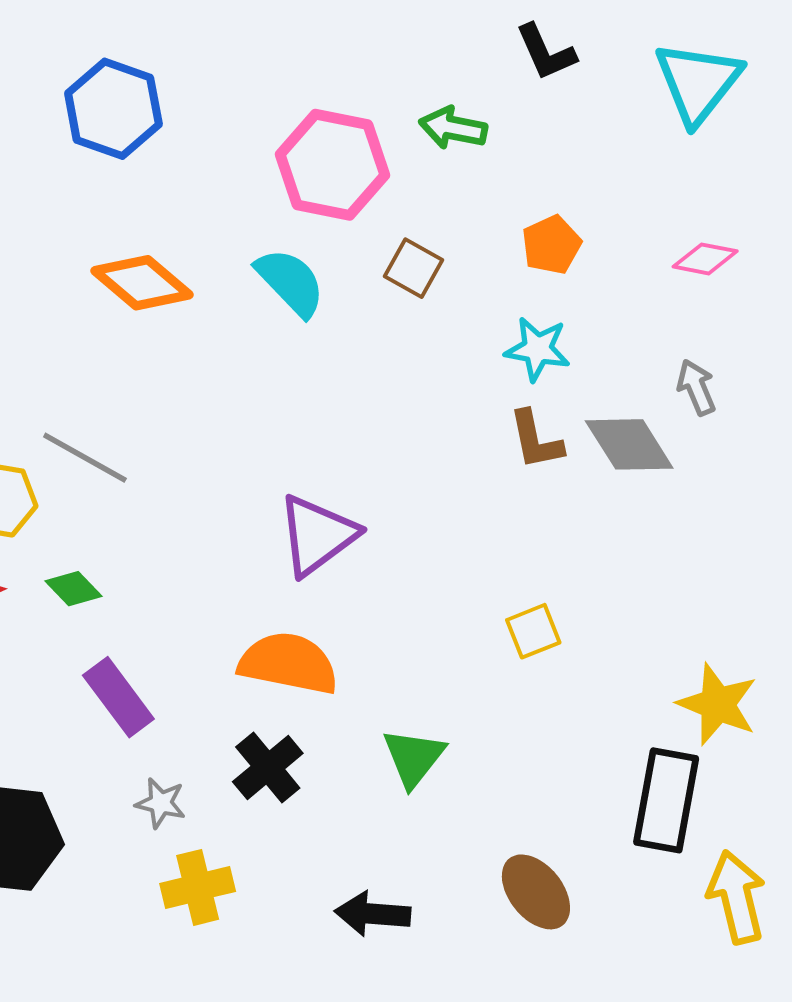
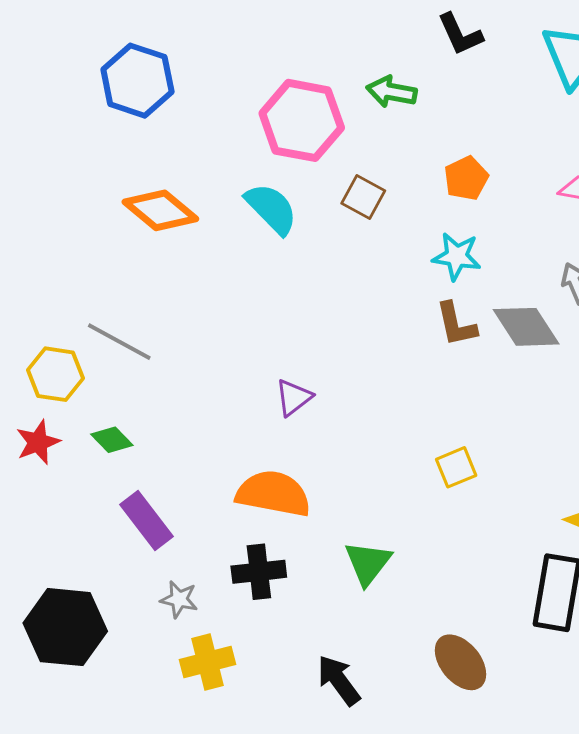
purple triangle: (317, 535) -> (294, 397), size x0.6
black cross: (268, 767) -> (259, 572), turned 34
black arrow: (373, 914) -> (339, 680), turned 50

